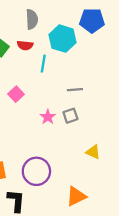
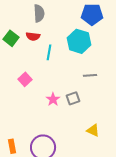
cyan hexagon: (63, 39) -> (79, 41), moved
gray line: (75, 90) -> (90, 75), moved

